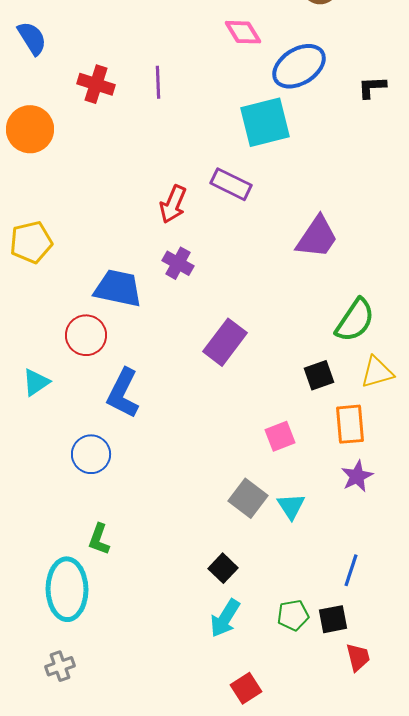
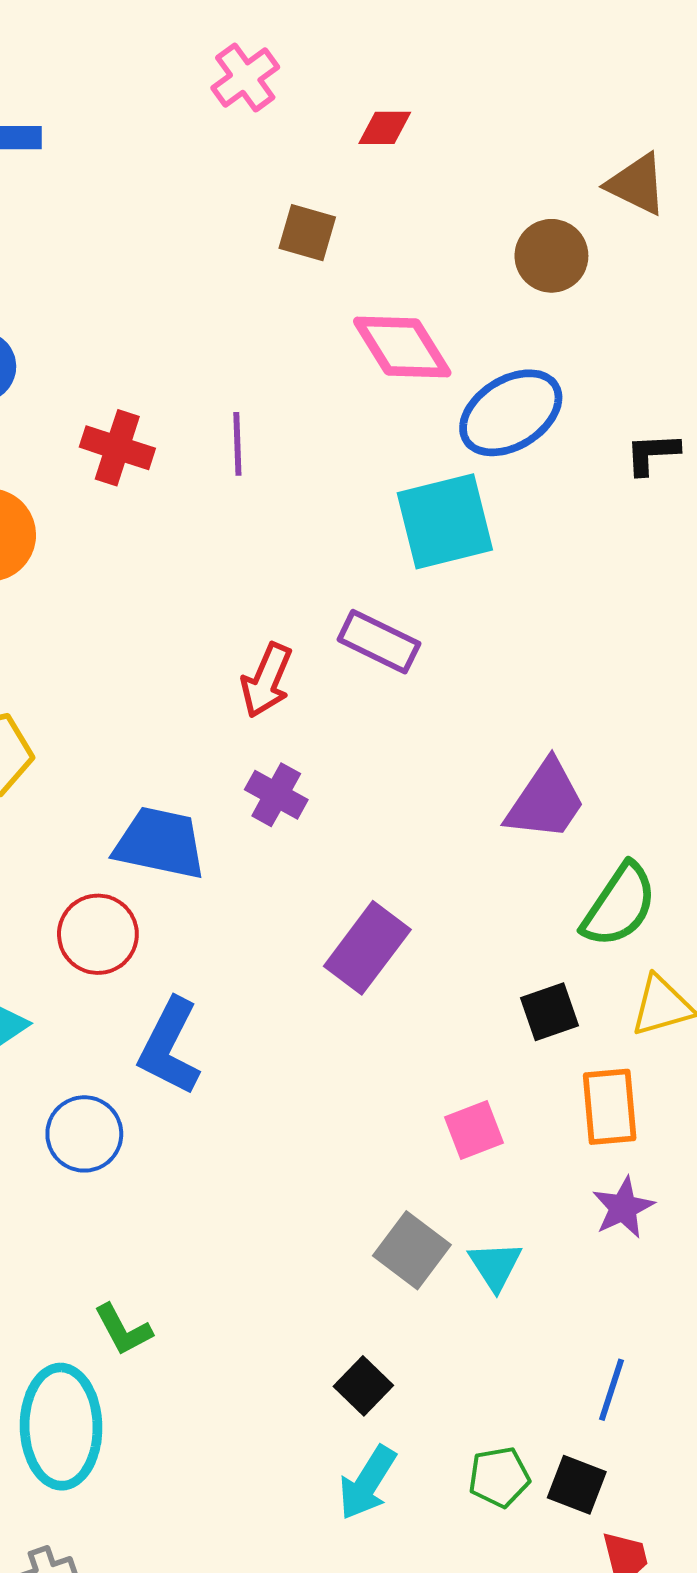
pink diamond: (243, 32) -> (402, 347), size x1.4
purple trapezoid: (317, 237) -> (546, 801), moved
blue circle: (91, 454) -> (84, 1134), moved
green L-shape: (99, 539) -> (123, 1330), turned -48
black square: (333, 619) -> (577, 1485), turned 32

